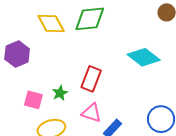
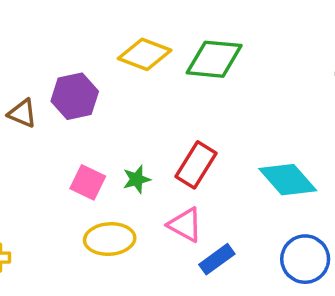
yellow diamond: (51, 24) -> (145, 54), turned -52
cyan diamond: (144, 57) -> (288, 180), moved

